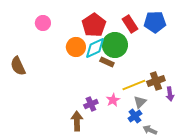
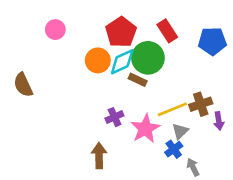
blue pentagon: (155, 22) -> (212, 41), moved
pink star: (113, 100) -> (145, 129), size x1.6
purple cross: (91, 104) -> (114, 117), moved
gray arrow: (150, 130) -> (193, 167), turned 40

